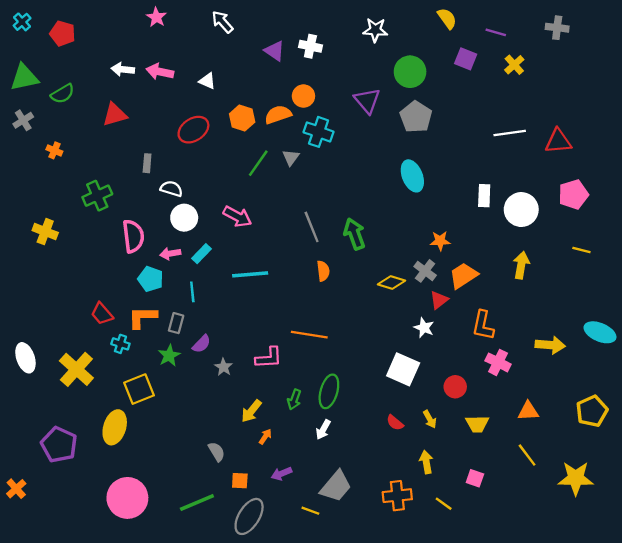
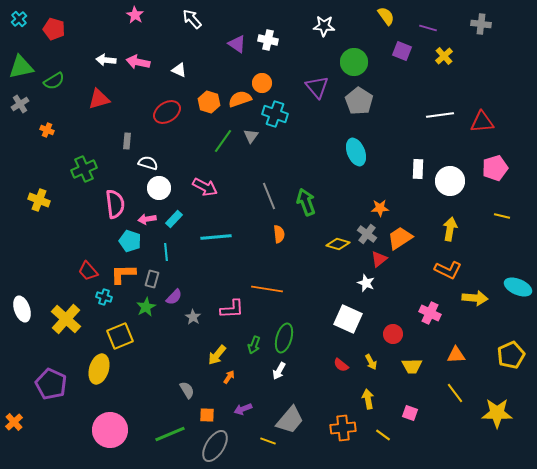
orange L-shape: (483, 325) -> (448, 270), moved, turned -76

